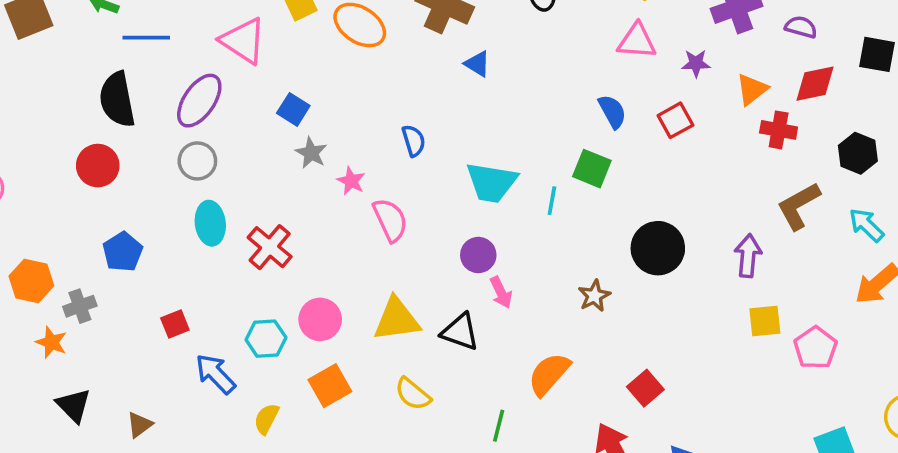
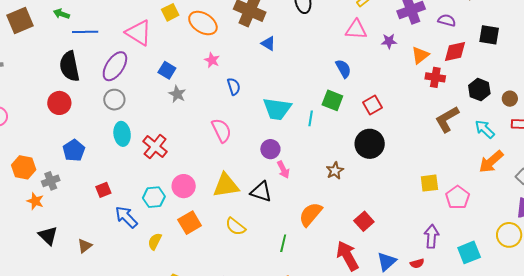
red square: (675, 120) -> (372, 105), moved
pink star: (351, 181) -> (212, 60), moved
purple arrow: (748, 256) -> (432, 236), moved

